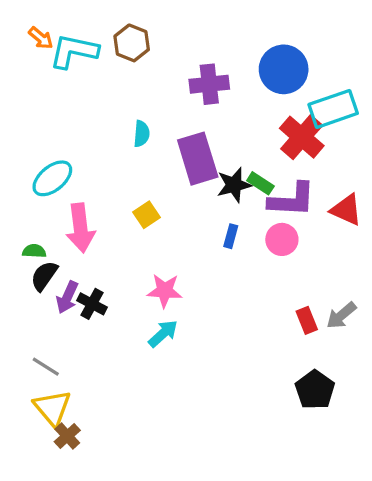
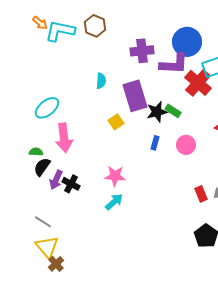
purple L-shape: (292, 200) -> (174, 64), moved
yellow square: (146, 215) -> (116, 122), moved

